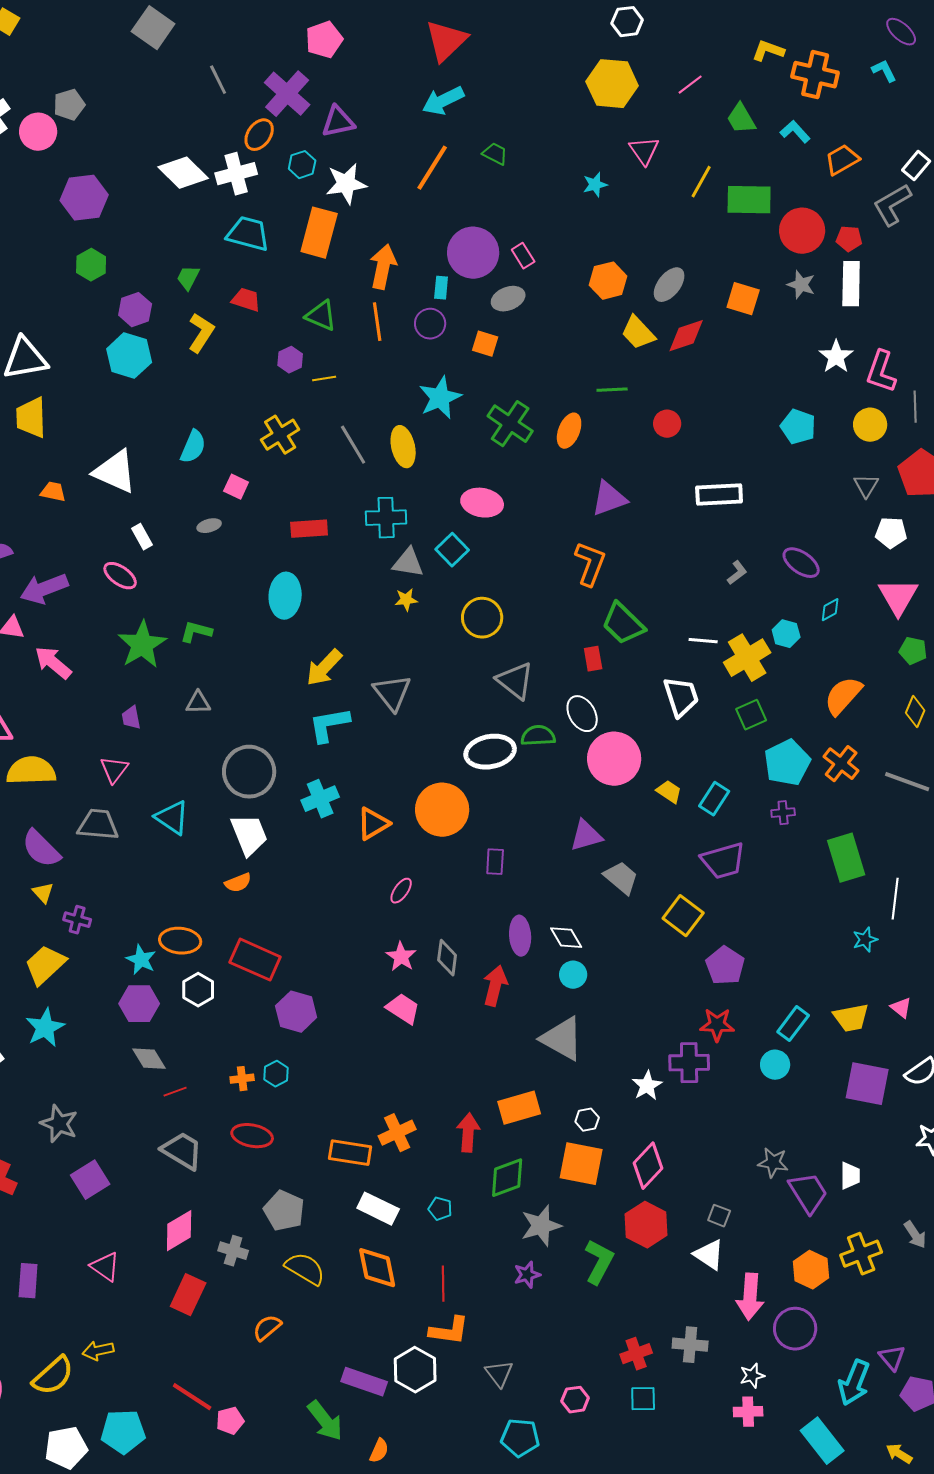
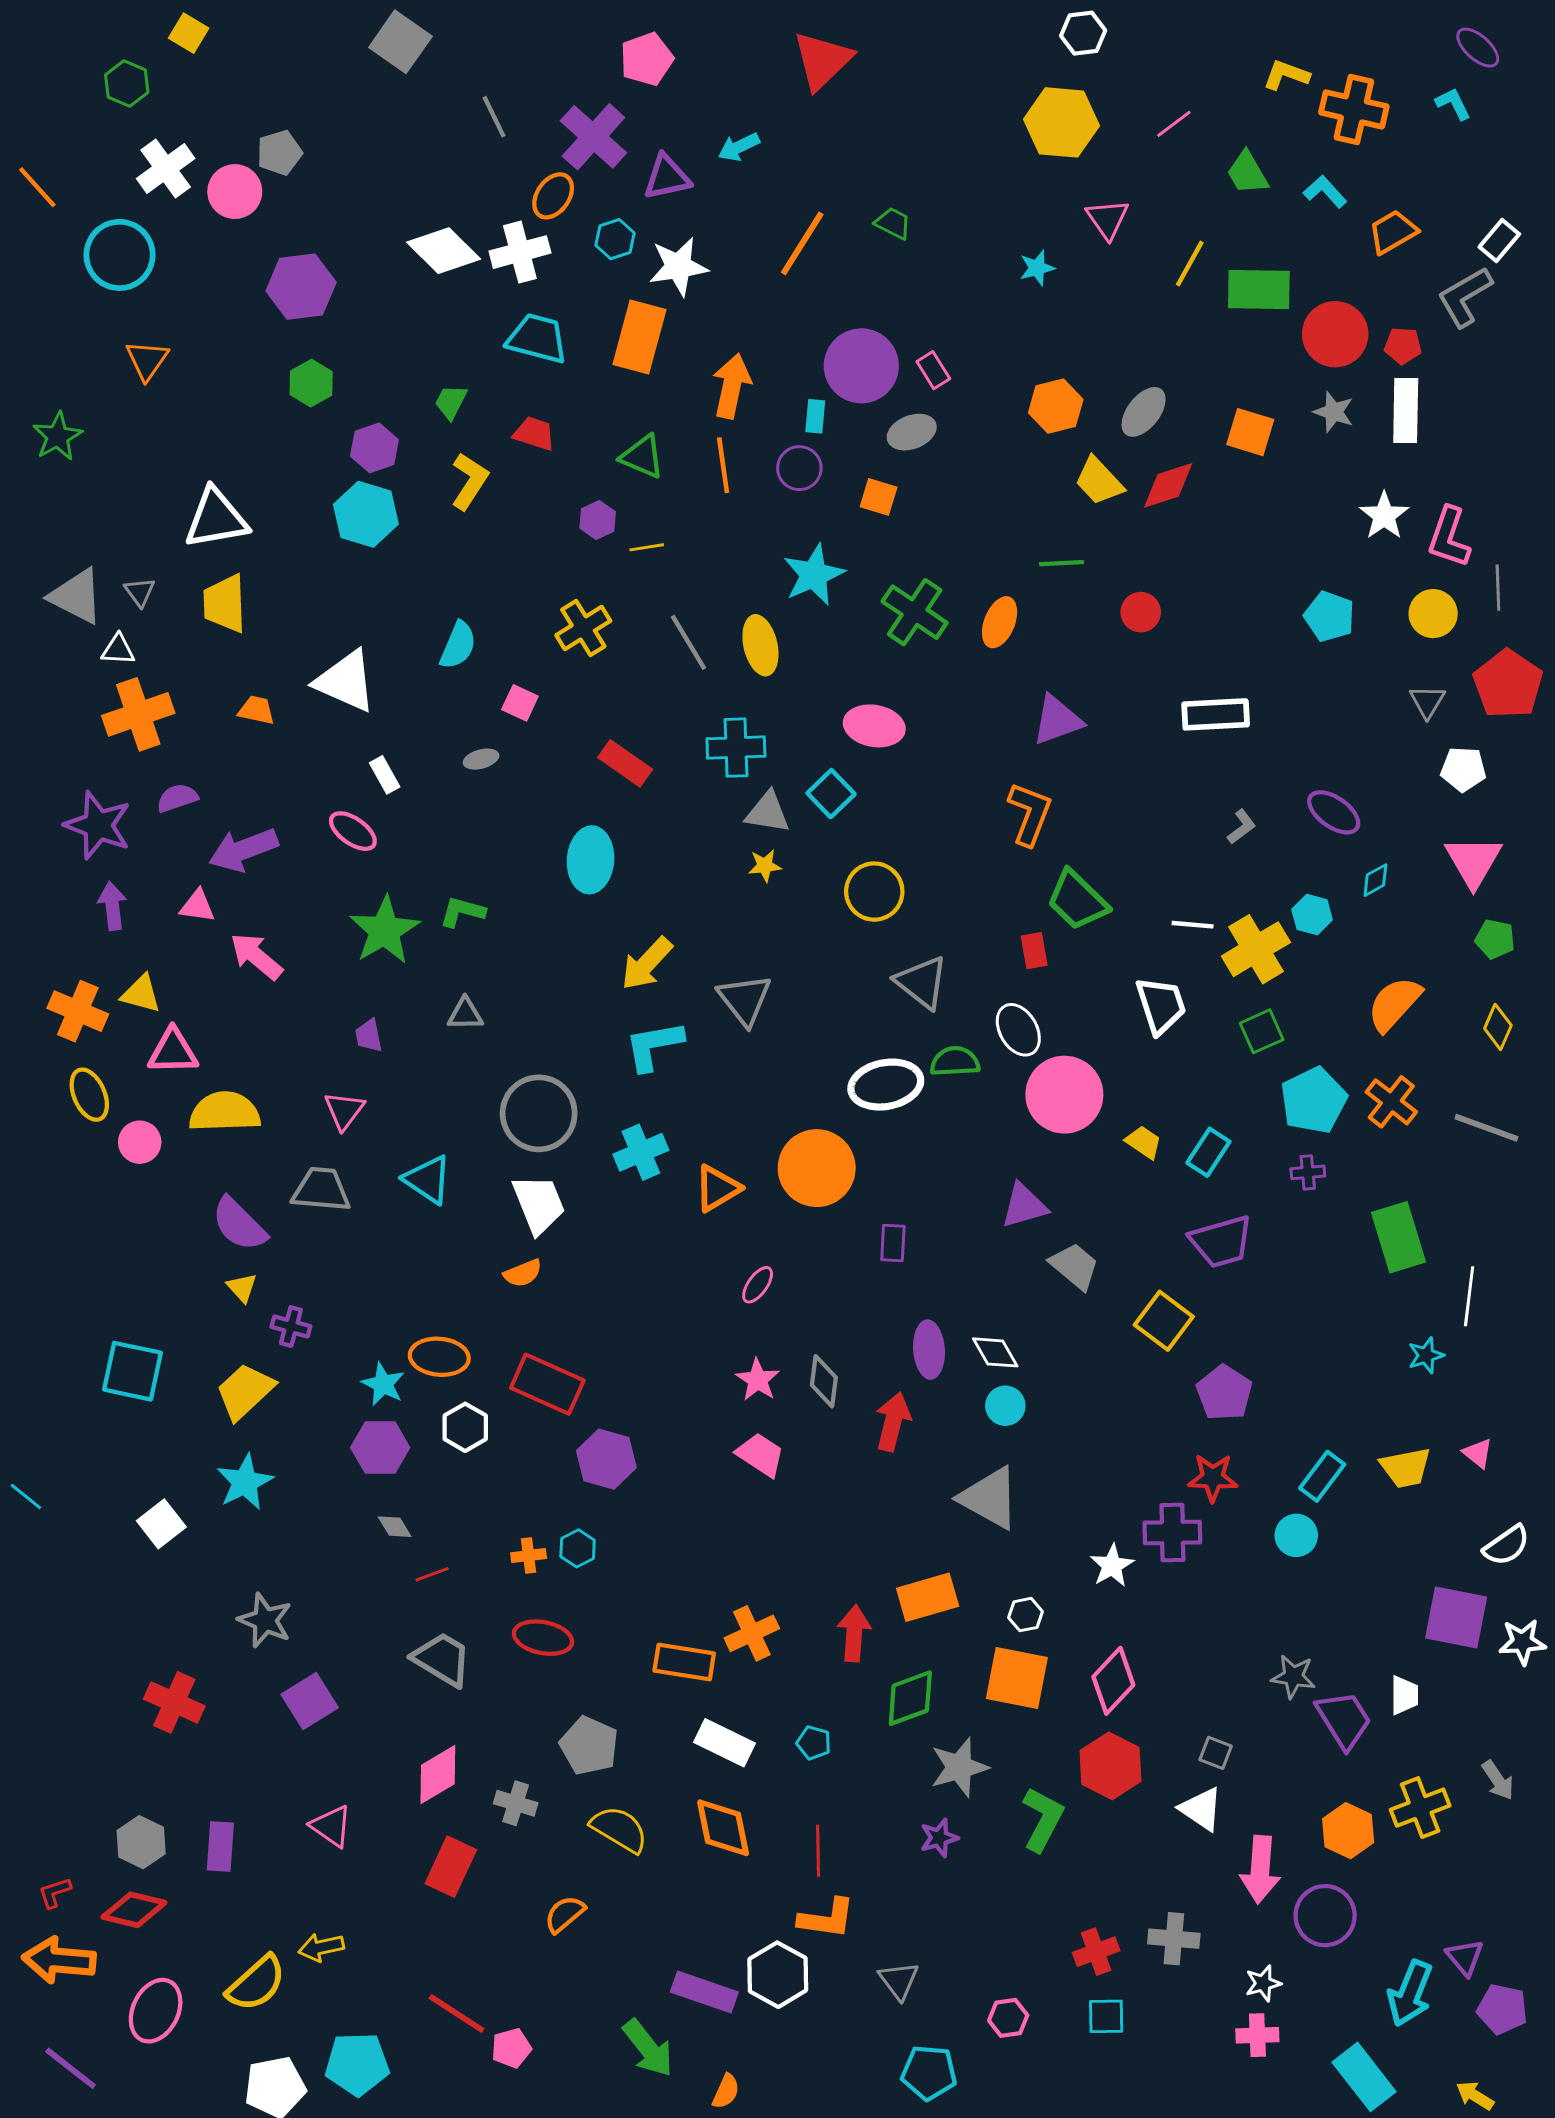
cyan arrow: (443, 101) -> (739, 147), moved, size x0.7
red rectangle: (309, 529) -> (625, 763), turned 39
gray diamond: (149, 1059) -> (395, 1527), size x0.7
purple square: (867, 1084) -> (1456, 1617), moved

